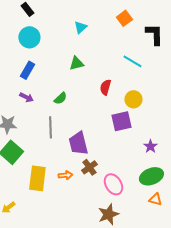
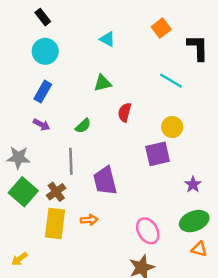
cyan triangle: (80, 27) -> (107, 39), turned -48
red semicircle: (105, 87) -> (125, 112), moved
brown cross: (89, 167) -> (56, 192), moved

